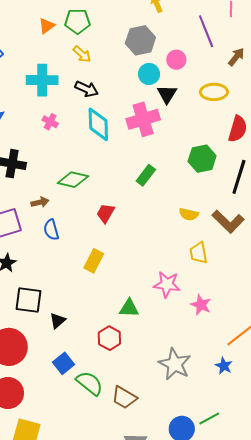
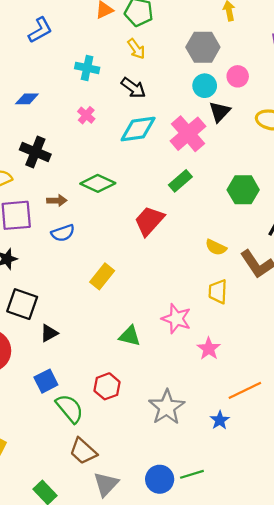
cyan cross: (42, 80) -> (87, 68), size x0.7
pink cross: (143, 119) -> (188, 134), turned -36
cyan diamond: (98, 124) -> (138, 129), turned 72
green rectangle: (146, 175) -> (180, 181), moved
red trapezoid: (106, 213) -> (149, 221), moved, size x1.4
blue semicircle: (51, 230) -> (63, 233), turned -105
red hexagon: (109, 338) -> (107, 386), moved
brown trapezoid: (124, 398) -> (83, 451), moved

